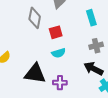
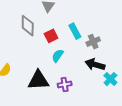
cyan rectangle: (91, 18) -> (75, 31), moved
cyan semicircle: (59, 53) -> (58, 56), turned 152

